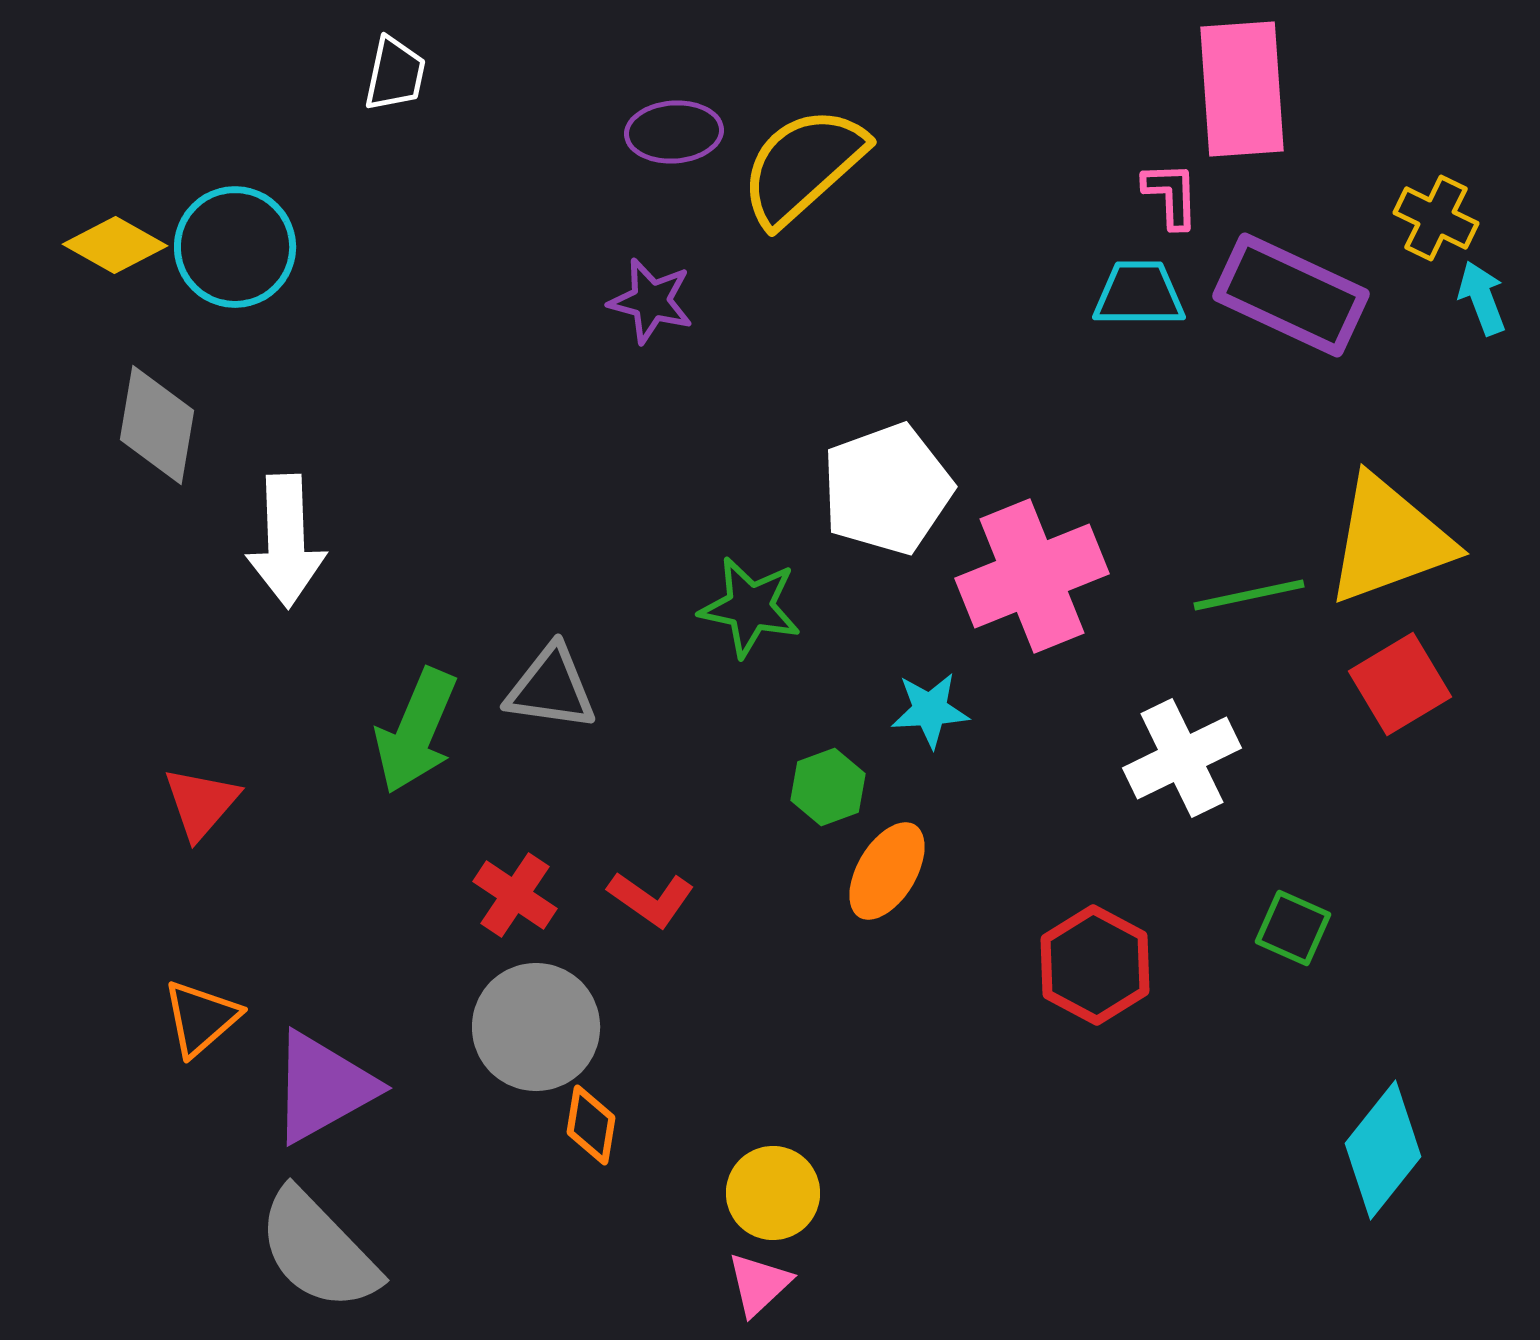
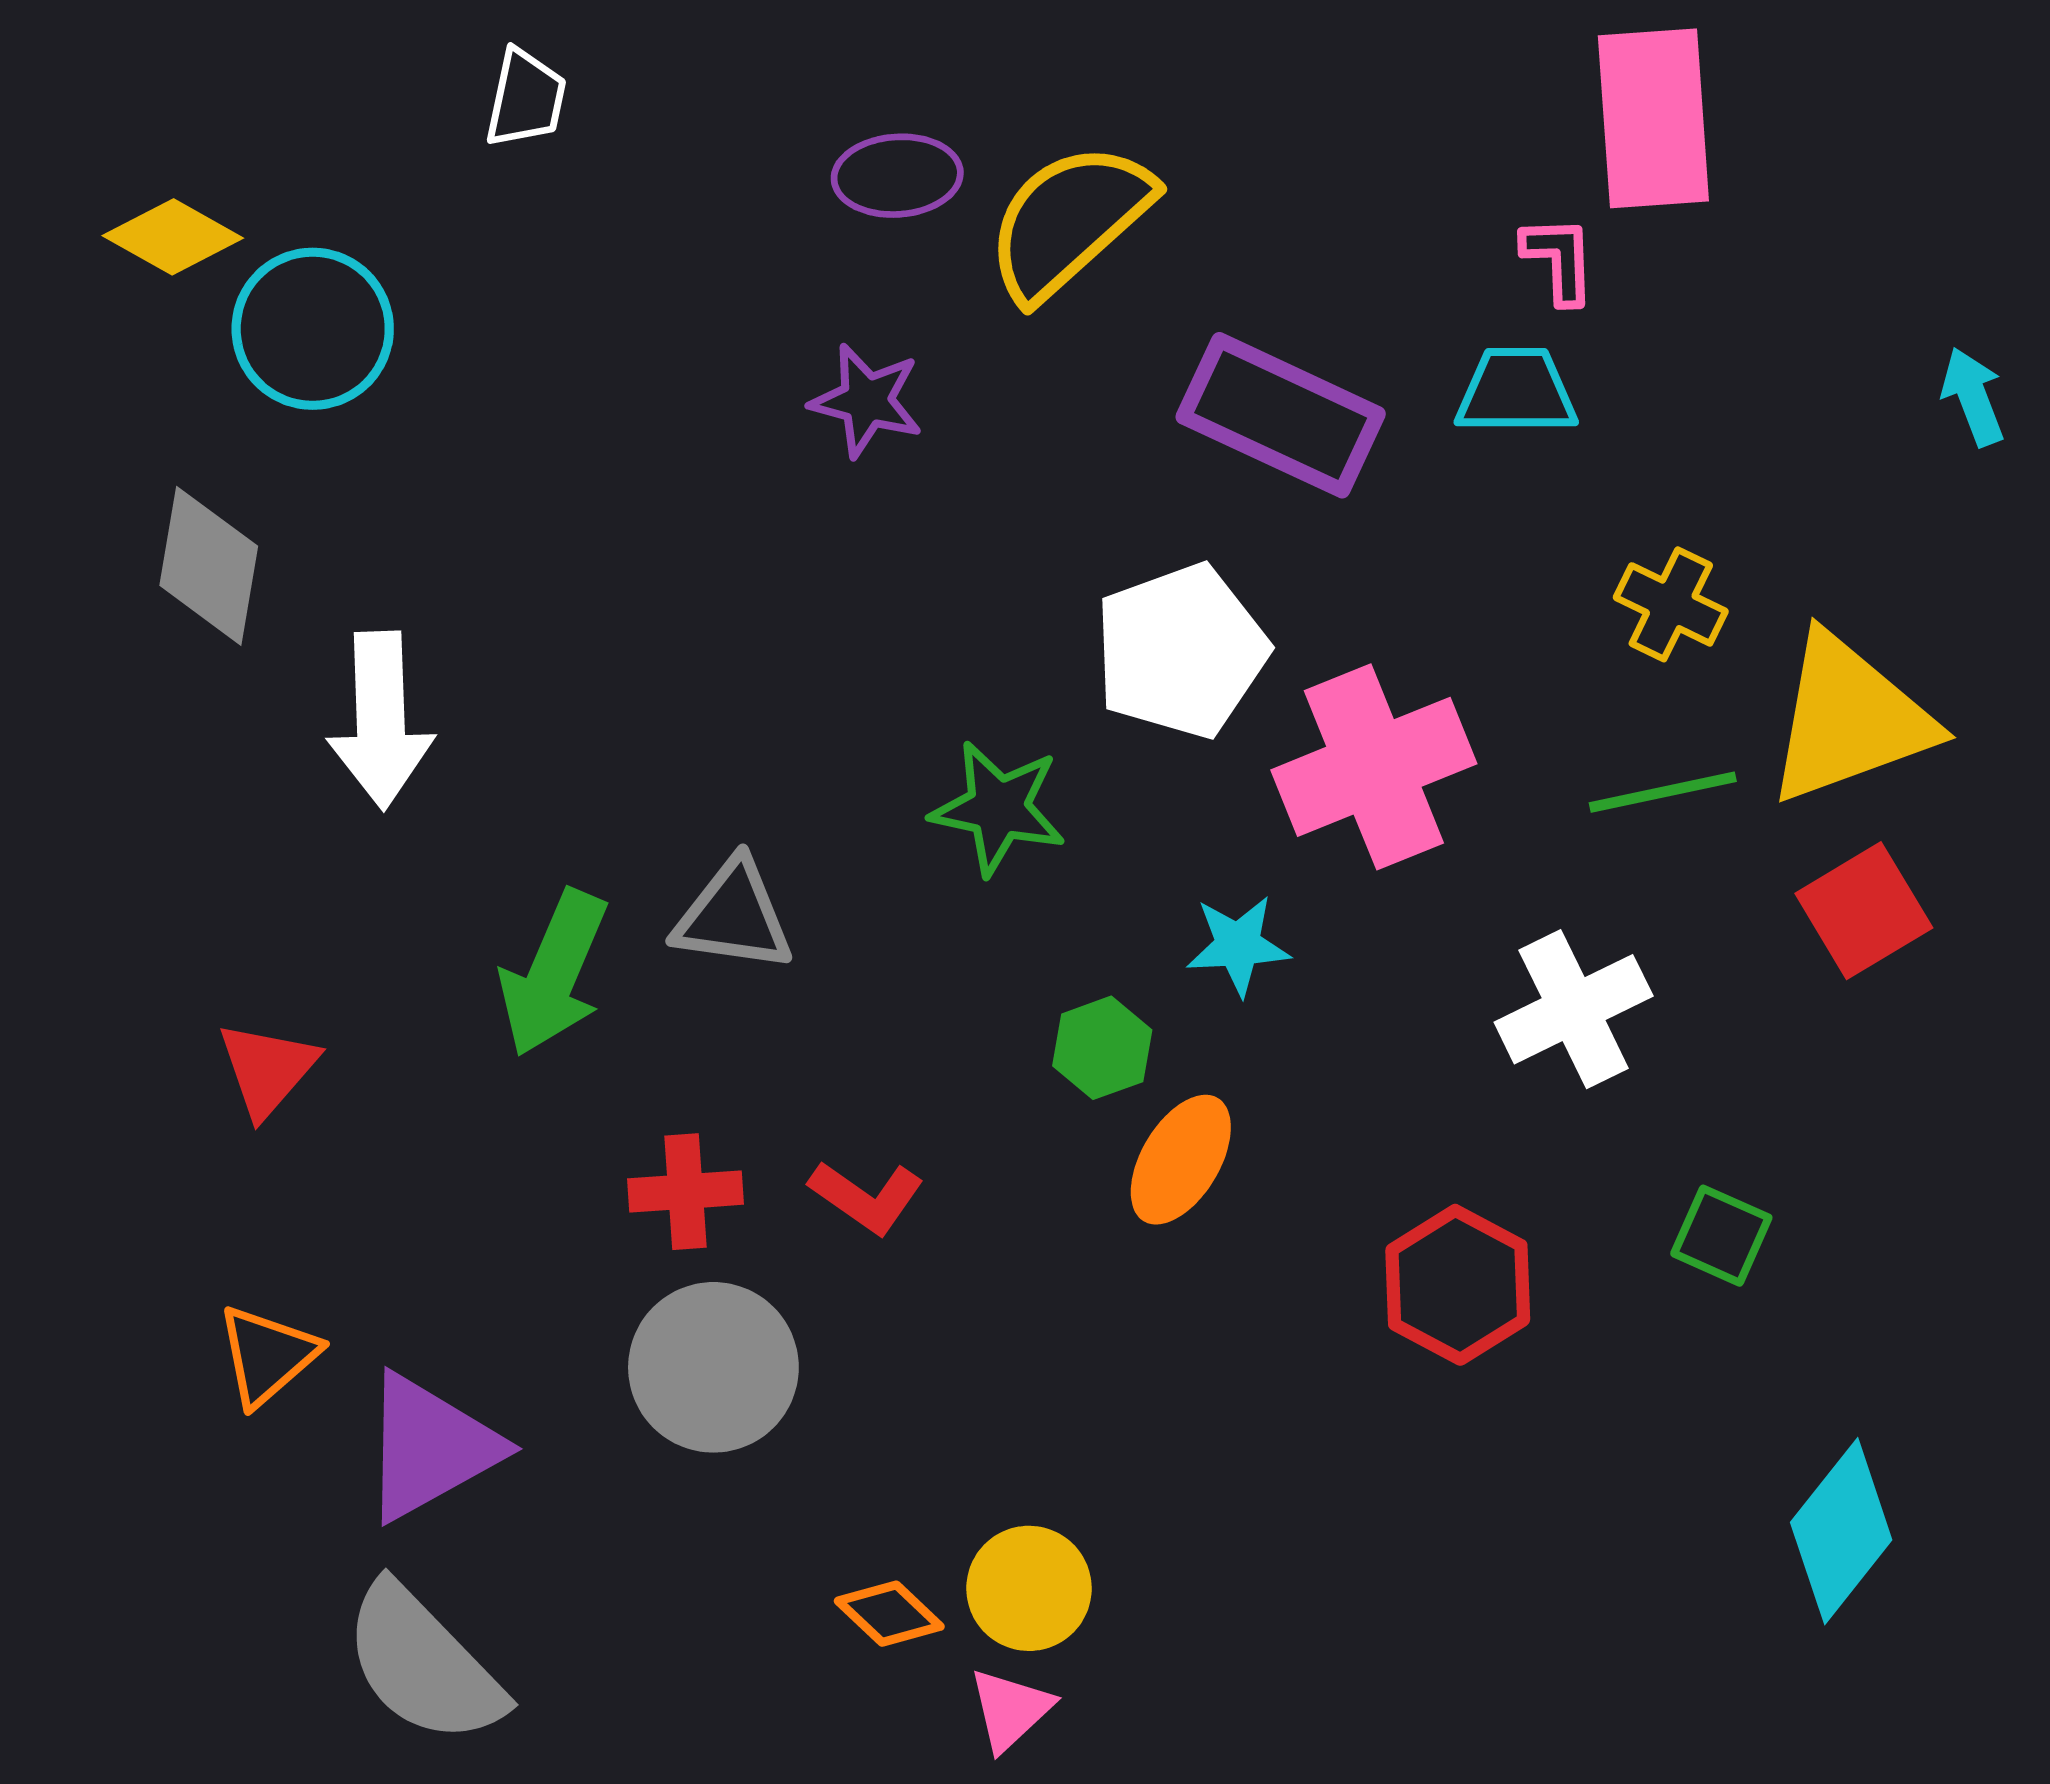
yellow cross: (1436, 218) -> (1671, 604), moved
yellow diamond: (115, 245) -> (173, 237), moved
purple rectangle: (1291, 295) -> (1281, 415), moved
red cross: (515, 895) -> (685, 1192), turned -38
orange diamond: (591, 1125) -> (889, 1614), moved, turned -56

